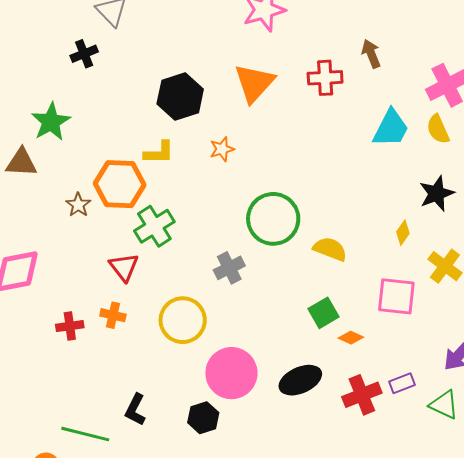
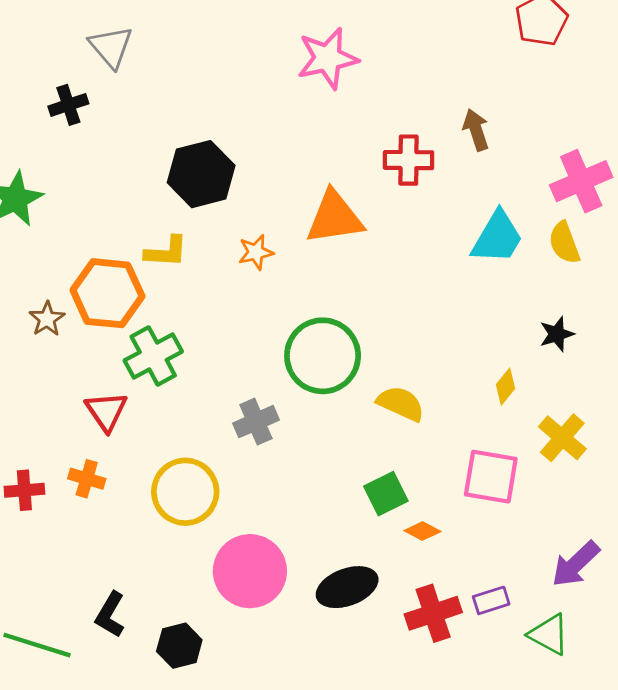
orange triangle: (254, 83) -> (335, 217), moved, turned 36
black star: (437, 194) -> (557, 334), size x0.7
black hexagon: (203, 418) -> (179, 646), moved

